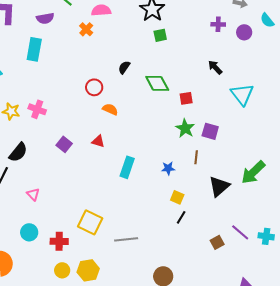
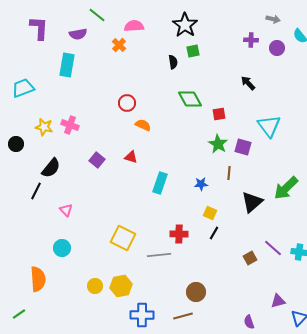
black semicircle: (124, 67) -> (173, 62), moved, turned 136
cyan triangle: (242, 94) -> (269, 126), moved
red cross: (59, 241) -> (179, 234), moved

